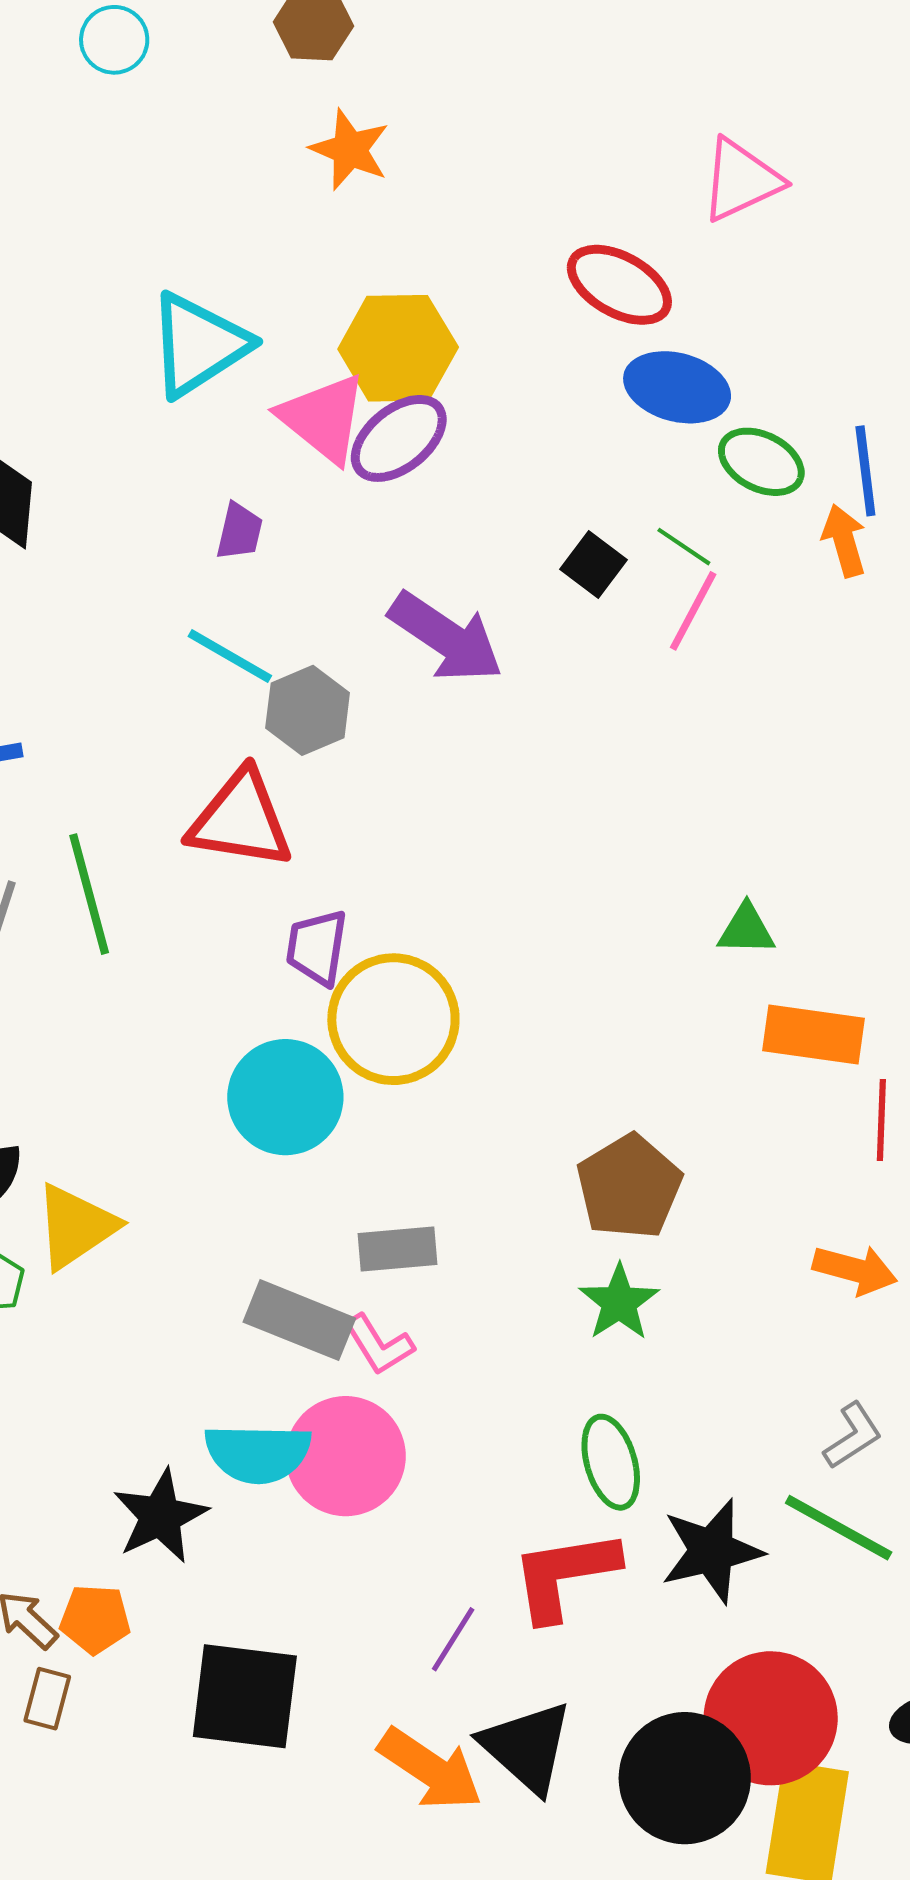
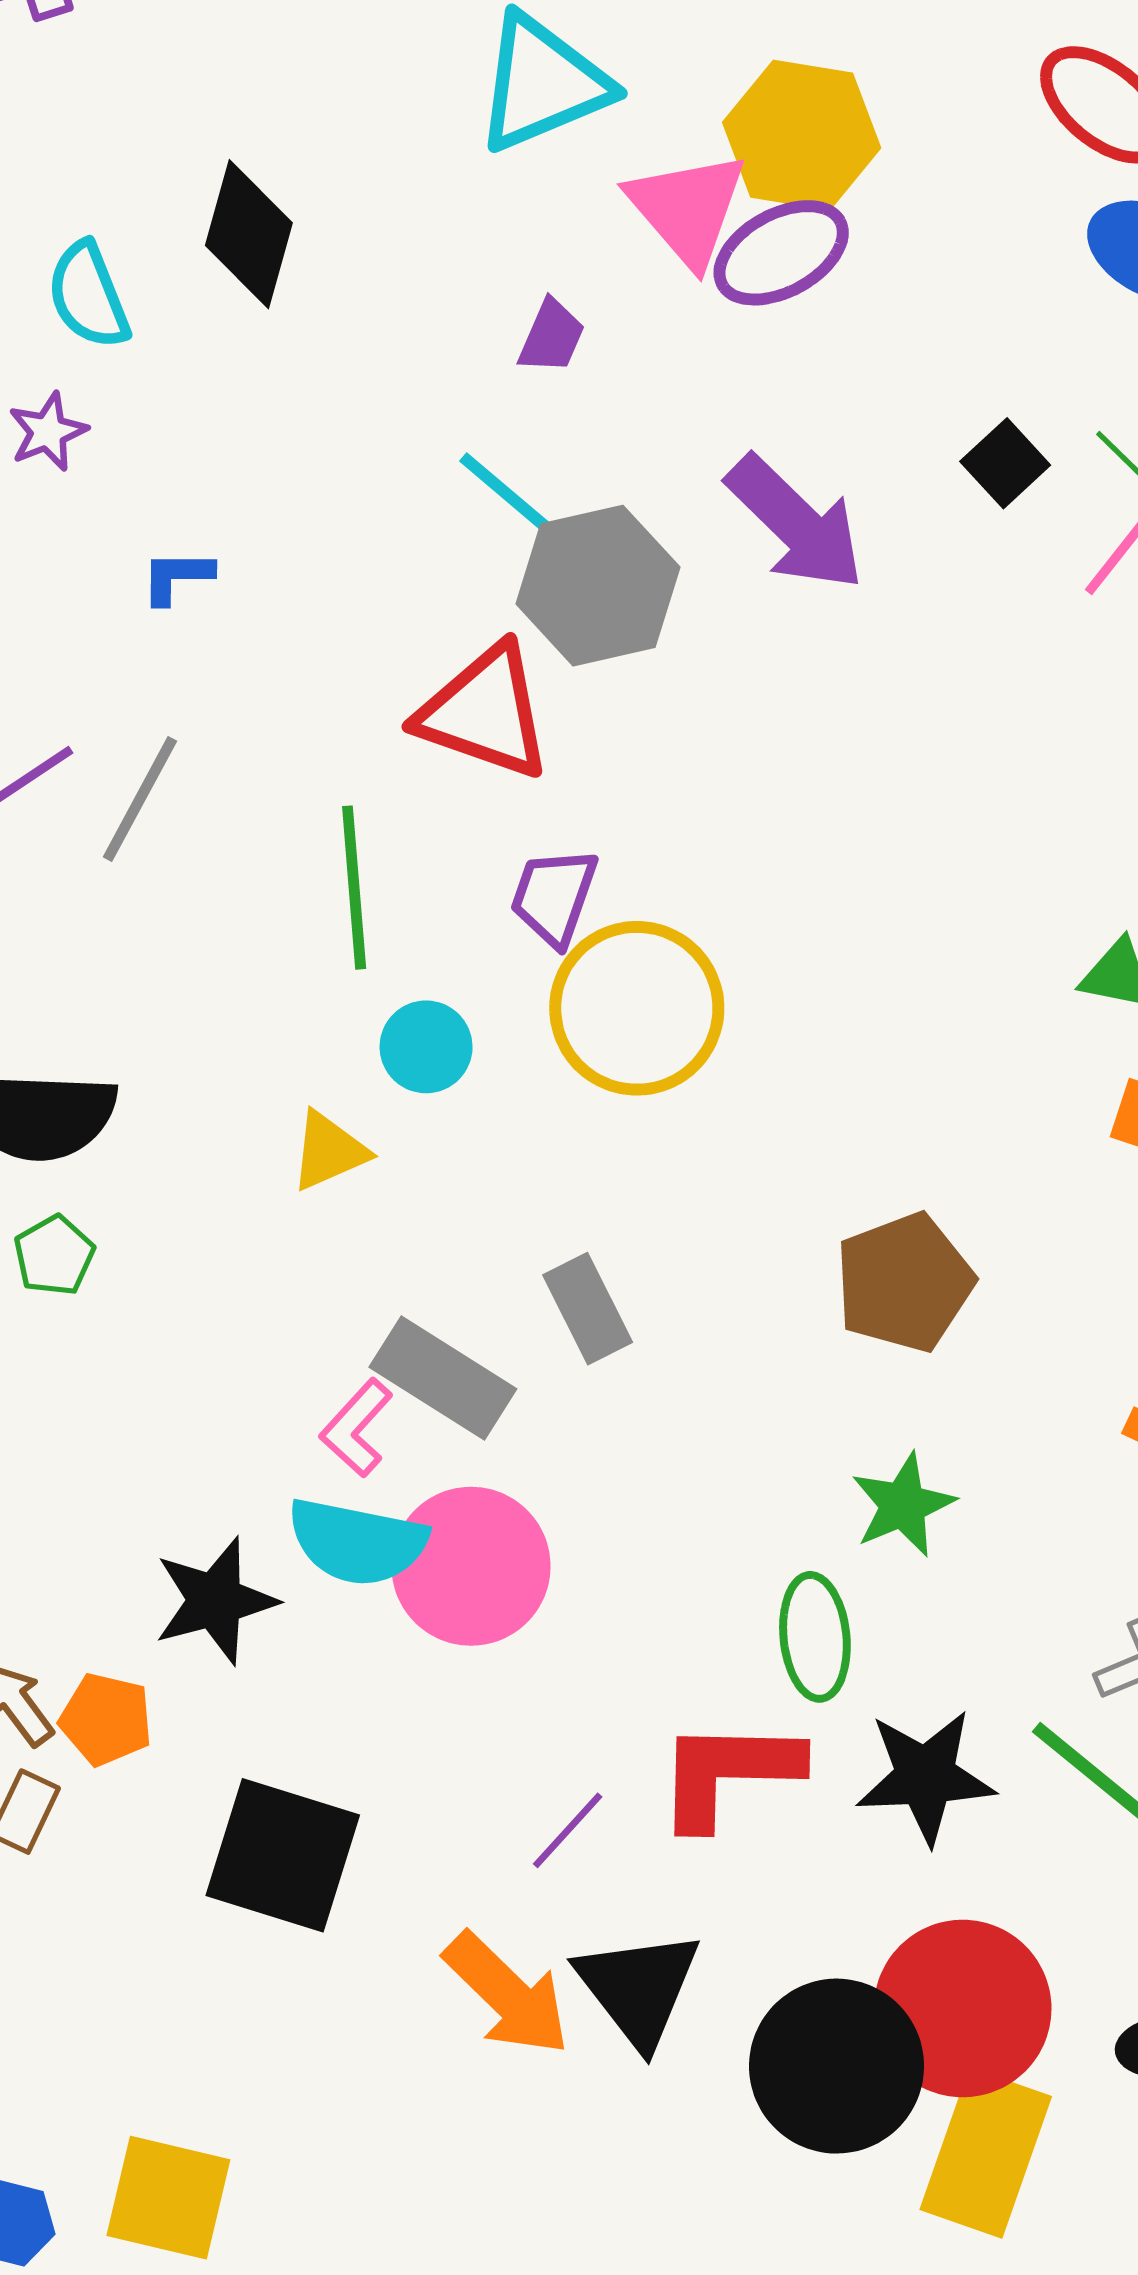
gray hexagon: (308, 710) -> (598, 586), size x1.4
green line: (89, 894) -> (354, 888), moved
cyan circle: (285, 1097) -> (426, 1047), moved, size x0.6
yellow triangle: (76, 1226) -> (329, 1151), moved, size x0.7
gray rectangle: (397, 1249) -> (588, 1309), turned 58
green star: (619, 1302) -> (903, 1505), moved
pink L-shape: (379, 1345) -> (357, 1428), moved, turned 64

